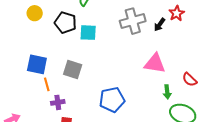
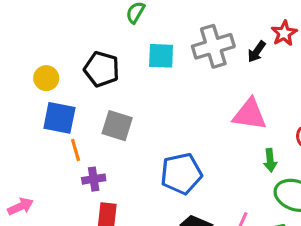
yellow circle: (35, 13) -> (46, 78), moved
black pentagon: (65, 23) -> (102, 69), moved
cyan square: (88, 33) -> (161, 56), moved

